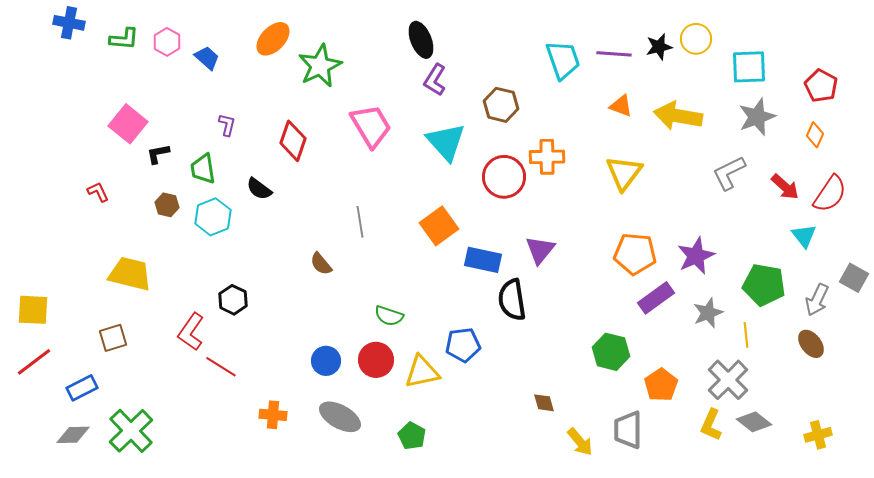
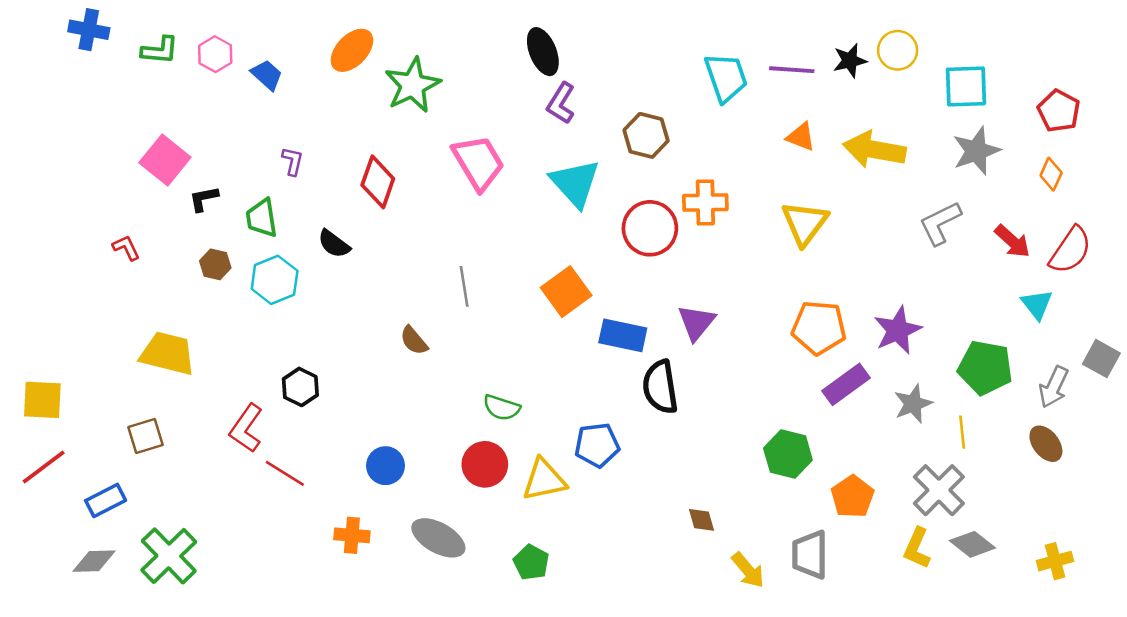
blue circle: (326, 361) -> (385, 466), moved

